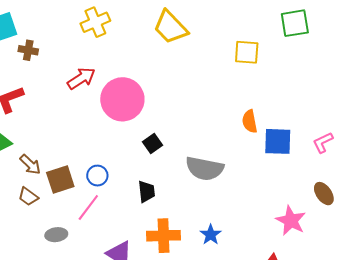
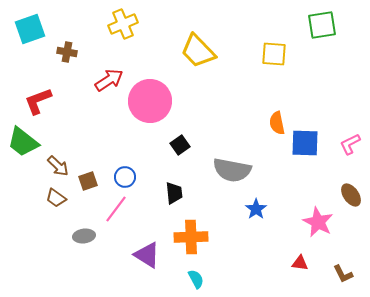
yellow trapezoid: (171, 27) -> (198, 51), moved
brown cross: (28, 50) -> (67, 52), moved
brown square: (60, 180) -> (88, 181), size x0.7
blue star: (211, 235) -> (256, 209), moved

